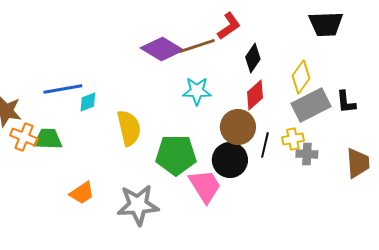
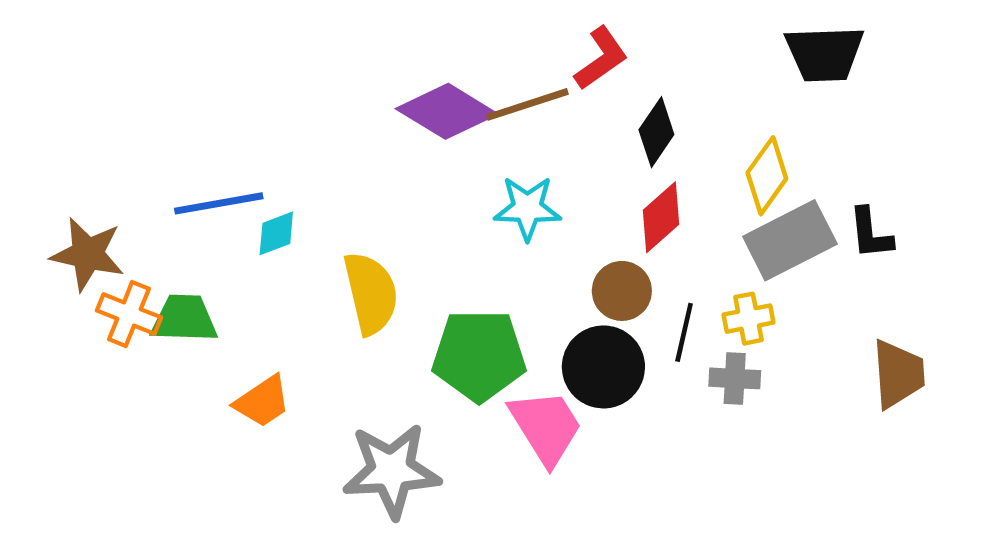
brown circle: (238, 127) -> (622, 291), size x0.7
gray cross: (307, 154) -> (735, 378), moved
orange trapezoid: (82, 193) -> (263, 401), moved

